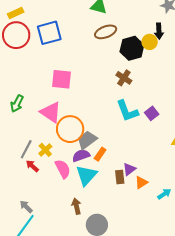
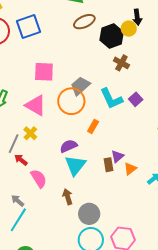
brown cross: (124, 78) -> (121, 63), moved
orange circle: (70, 129) -> (71, 101), moved
gray trapezoid: (87, 140) -> (80, 86), moved
yellow cross: (45, 150) -> (30, 133), moved
orange rectangle: (100, 154) -> (93, 126), moved
pink semicircle: (63, 169) -> (39, 179), moved

